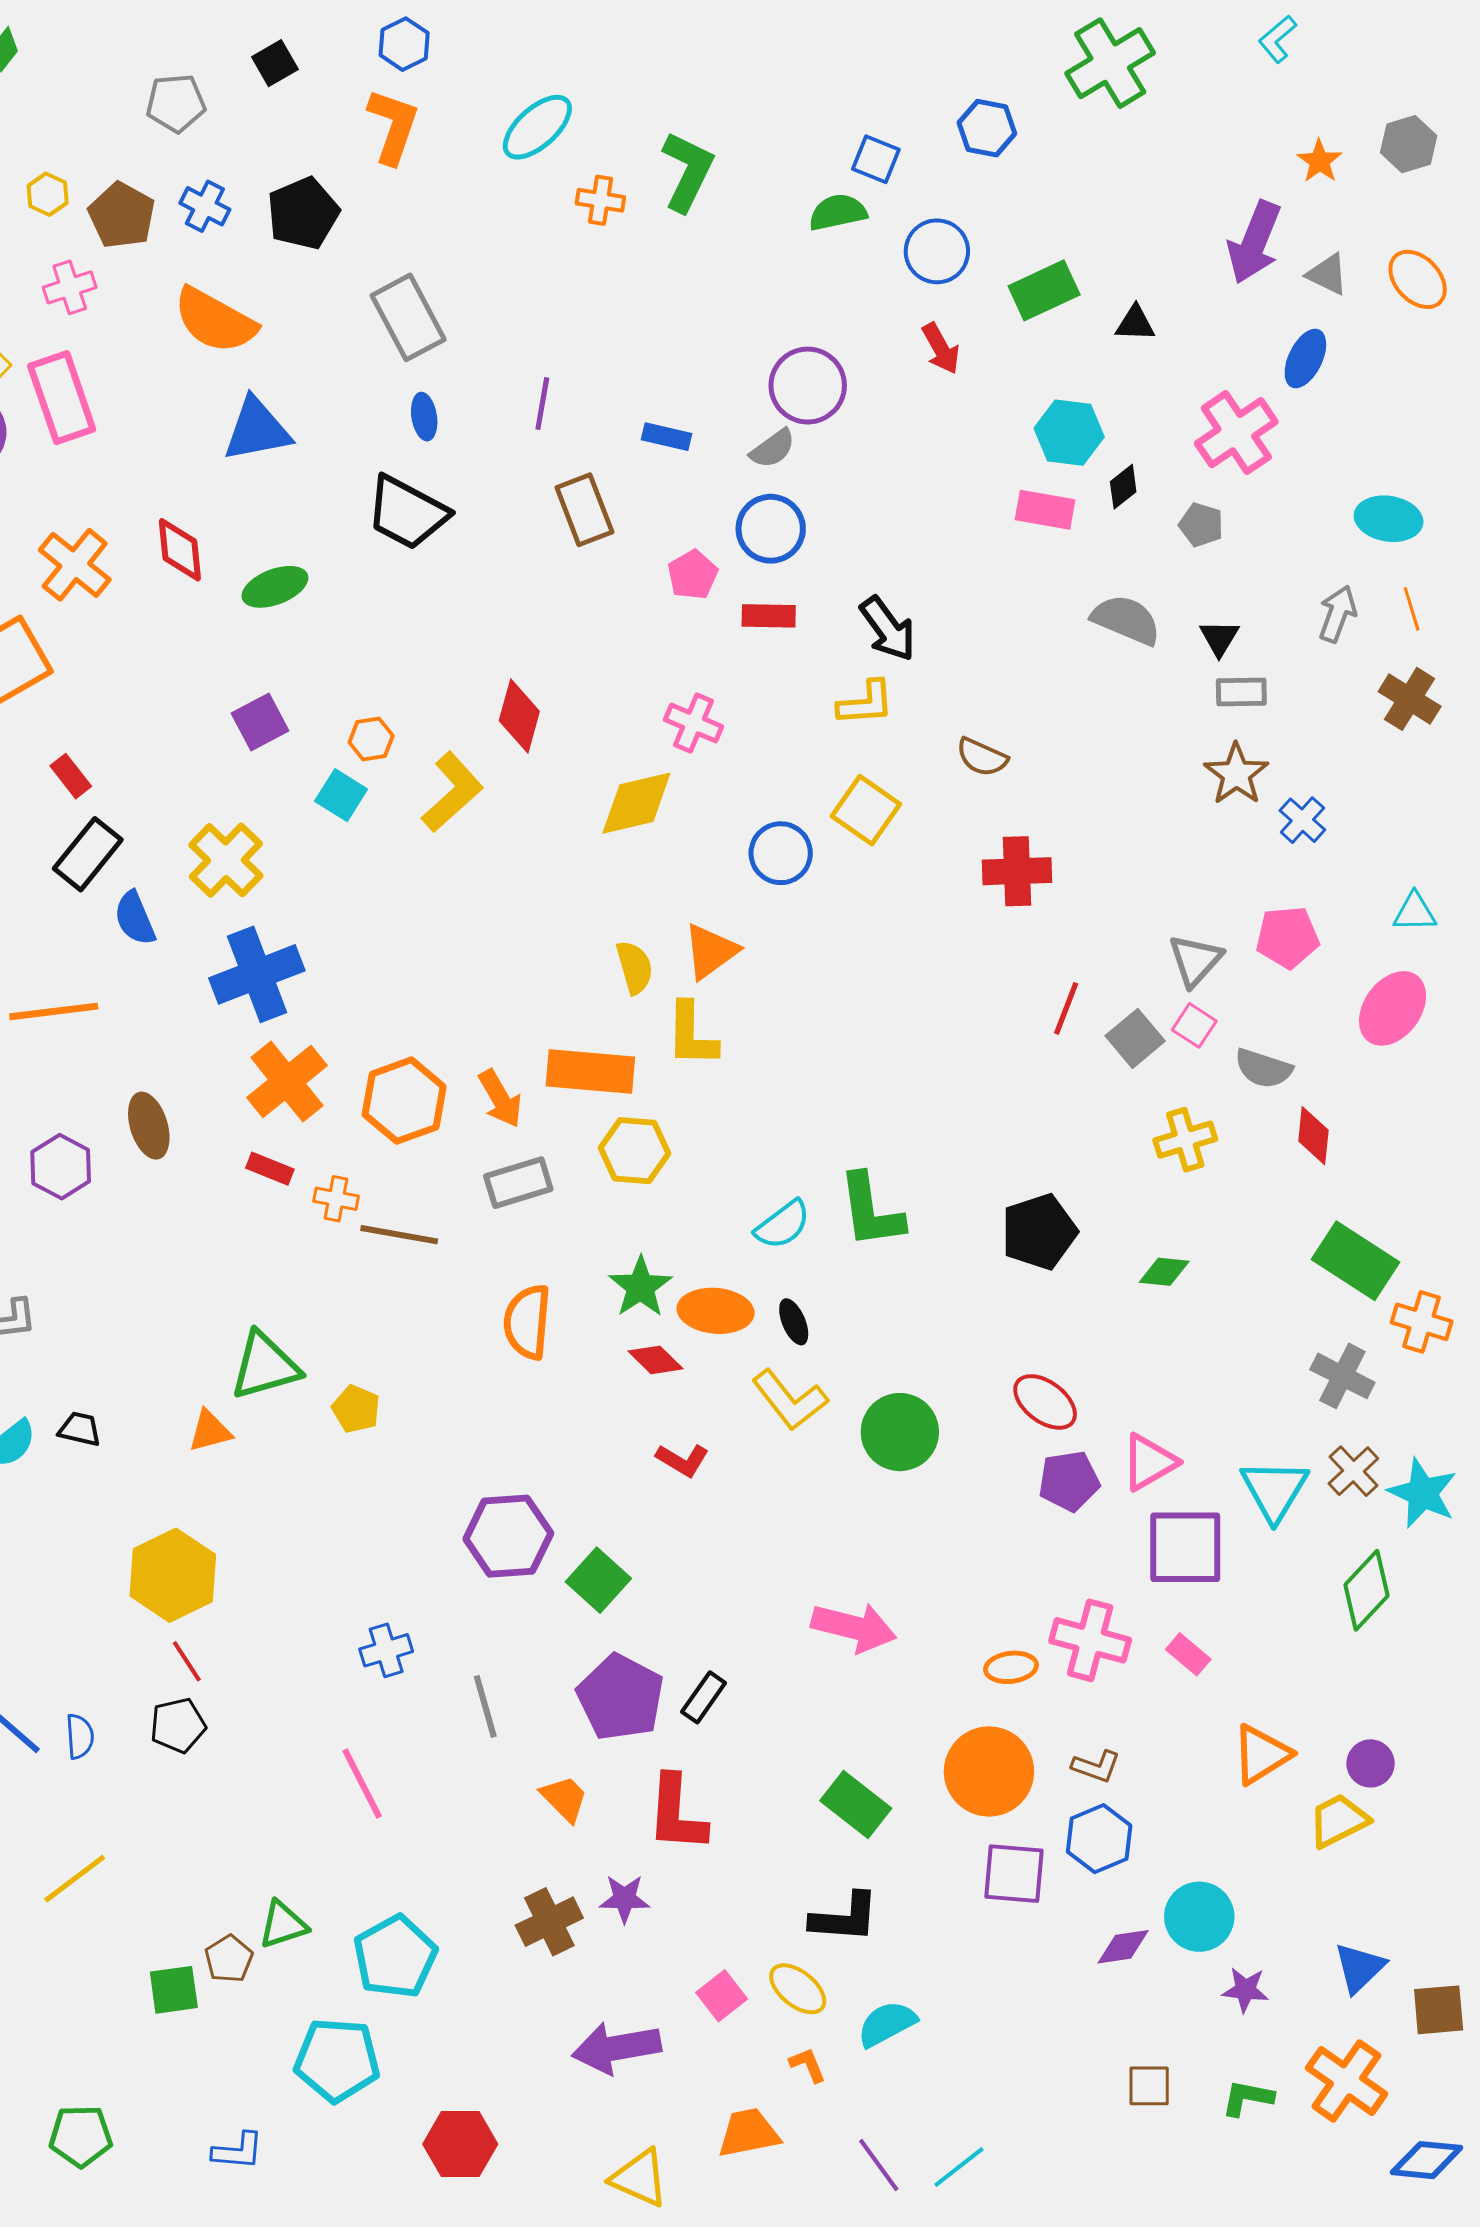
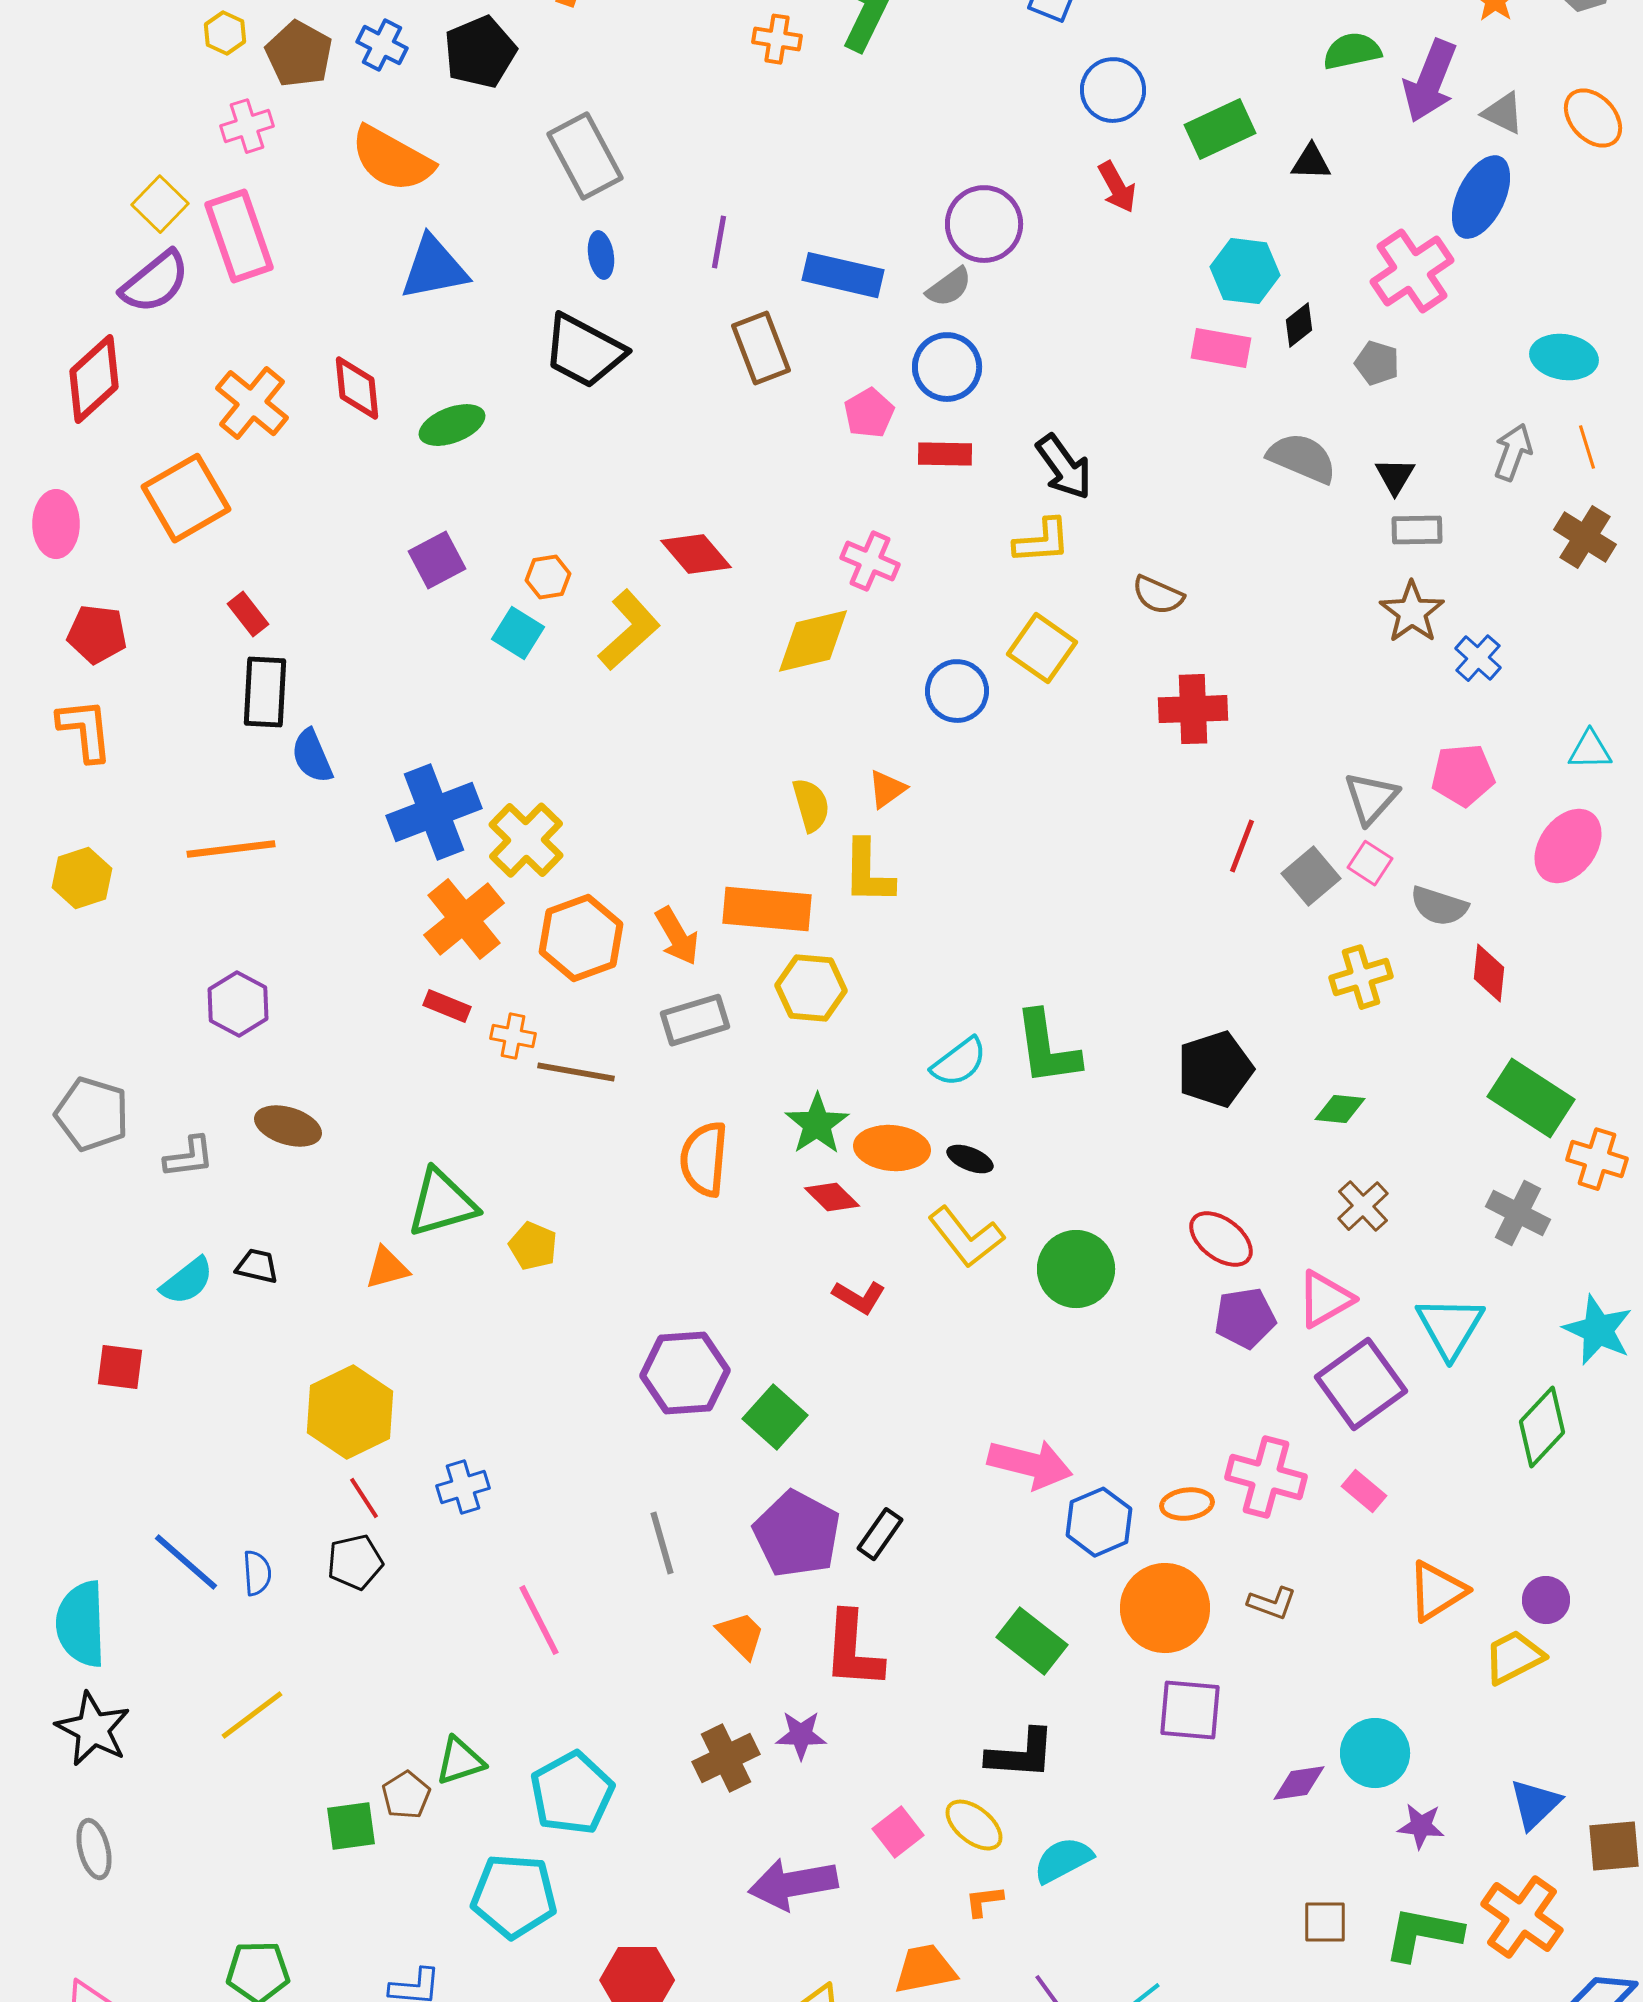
green semicircle: (838, 212) -> (1352, 51), moved
blue ellipse: (1305, 359) -> (1481, 197), size x1.4
blue rectangle: (667, 437) -> (843, 275), size x1.6
red diamond: (519, 716) -> (696, 554), turned -56
black rectangle: (88, 854) -> (265, 692), turned -36
yellow cross: (226, 860) -> (526, 840), moved
orange triangle: (711, 951) -> (887, 789), size x0.7
brown ellipse: (149, 1126) -> (288, 1126), moved, turned -56
black ellipse: (794, 1322) -> (970, 1159), turned -45
brown cross: (1353, 1471) -> (1363, 1206), moved
purple square: (1185, 1547) -> (1361, 1384), turned -36
blue cross: (386, 1650) -> (463, 1487), moved
blue hexagon: (1099, 1839) -> (1099, 1522), moved
orange L-shape: (808, 2065) -> (984, 1901), turned -75
green L-shape: (1247, 2098) -> (1423, 1934), size x1.5

